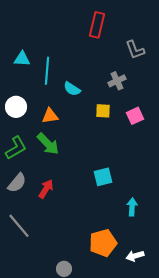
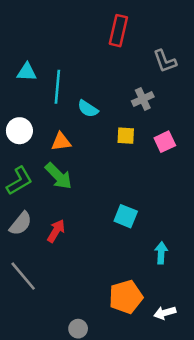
cyan square: (103, 177) -> (126, 216), turned 36

